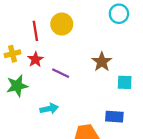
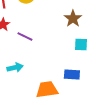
brown star: (102, 62) -> (73, 19), moved

